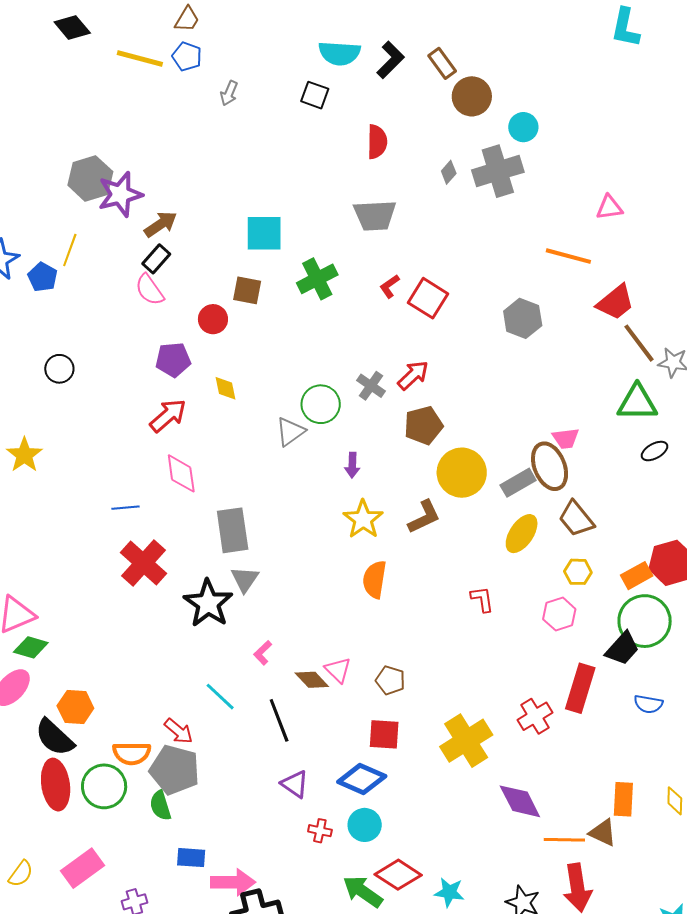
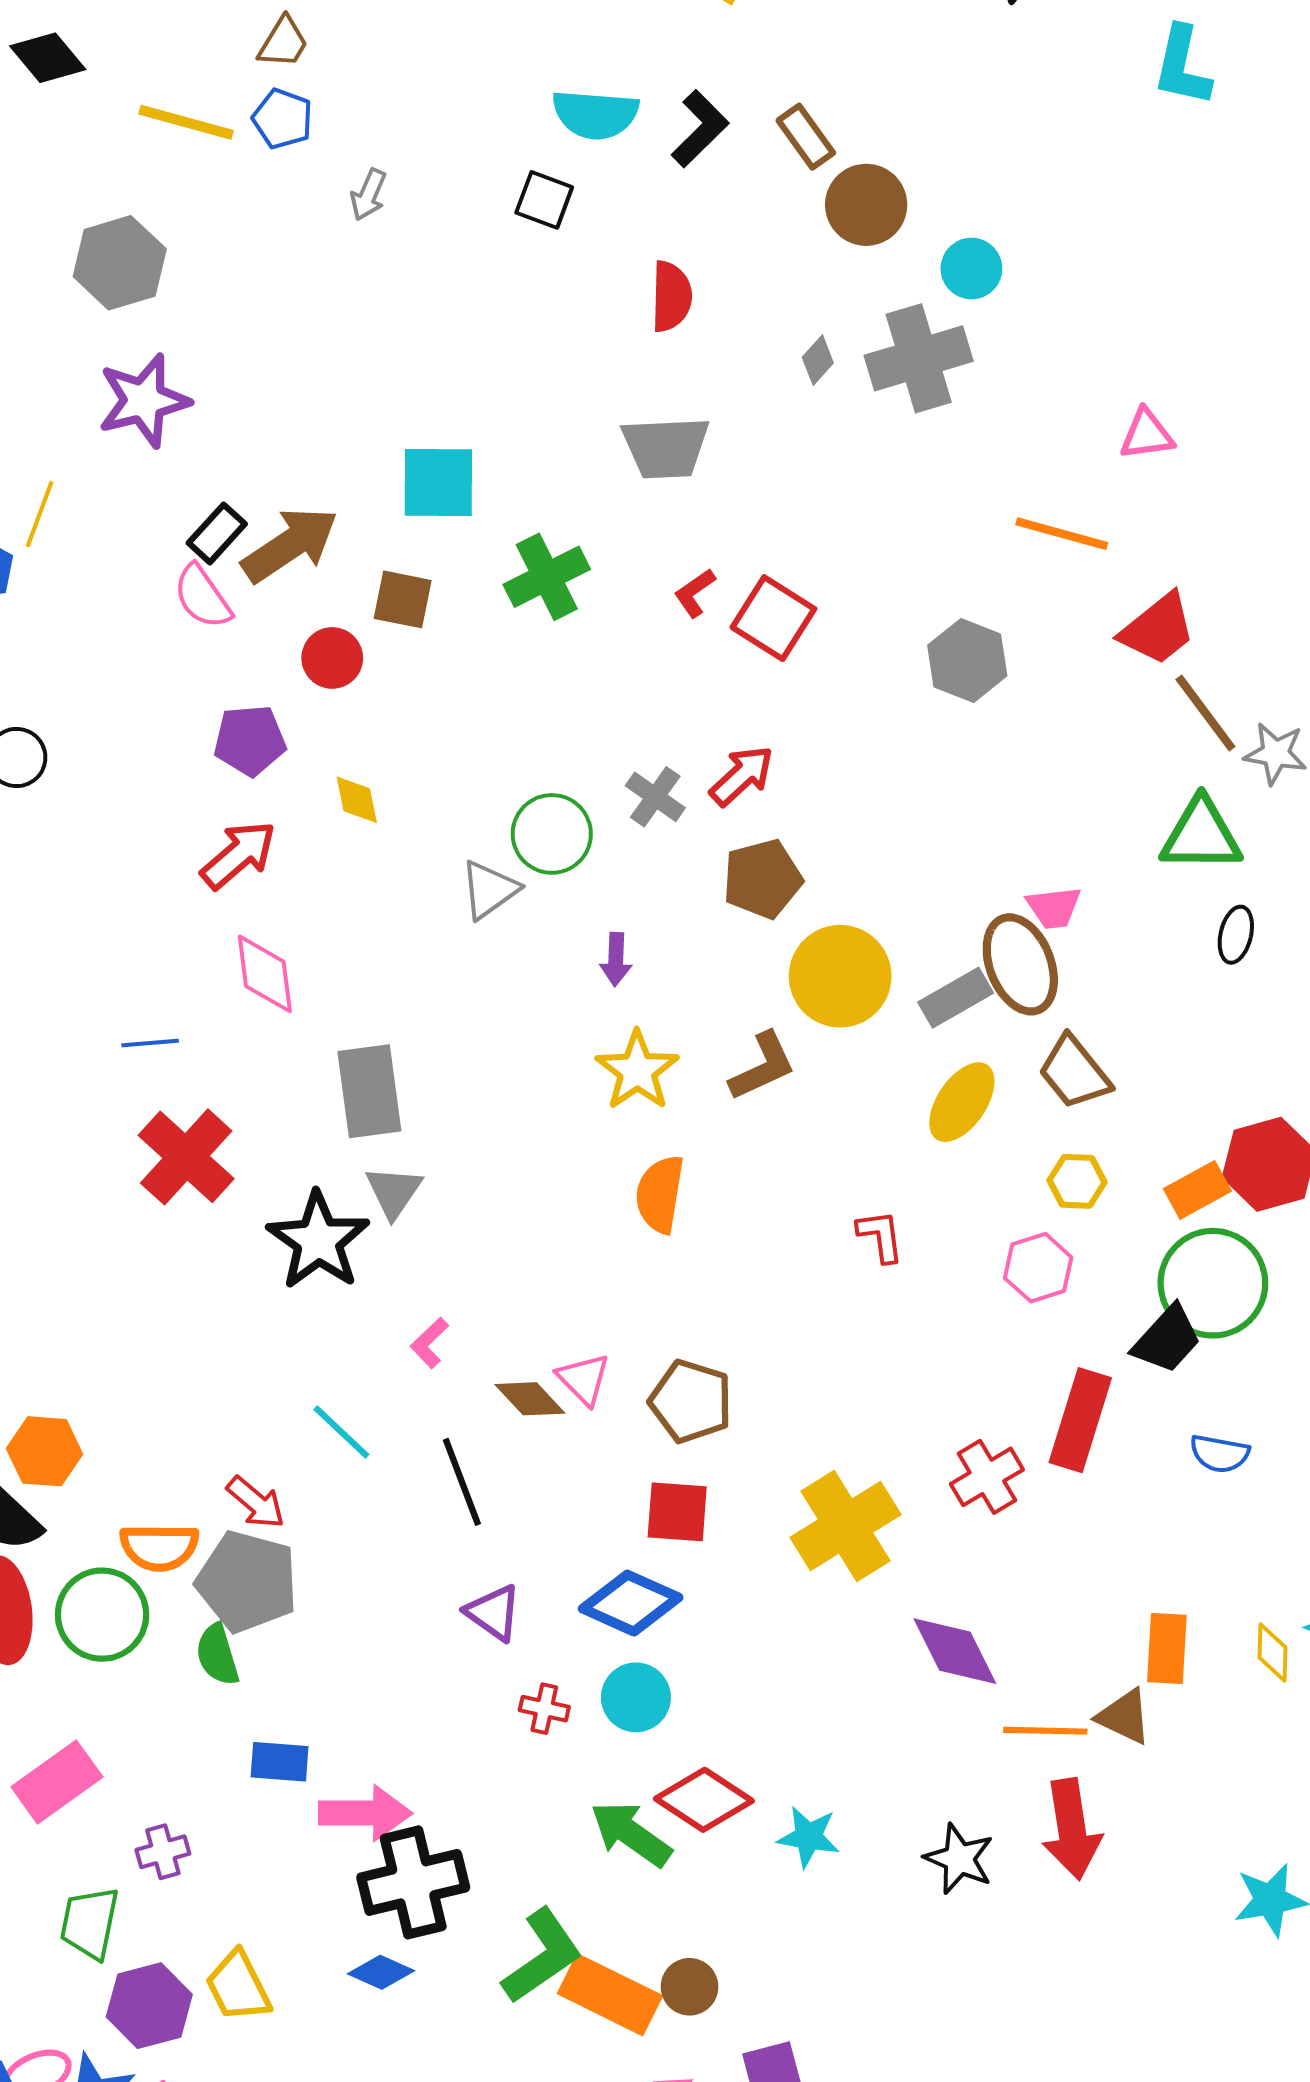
gray hexagon: (90, 178) -> (120, 263), moved
brown arrow: (161, 224) -> (290, 545), moved, size x1.4
black ellipse: (655, 451) -> (1236, 935), turned -48
brown pentagon: (390, 680) -> (691, 1401), size x1.4

